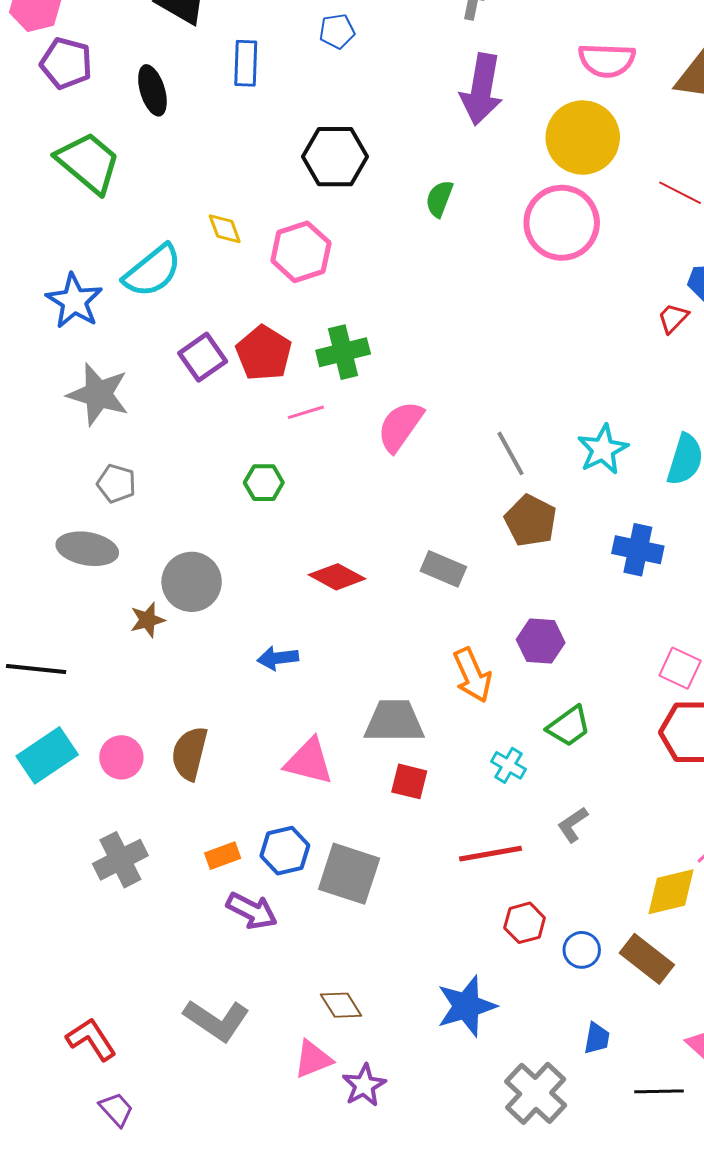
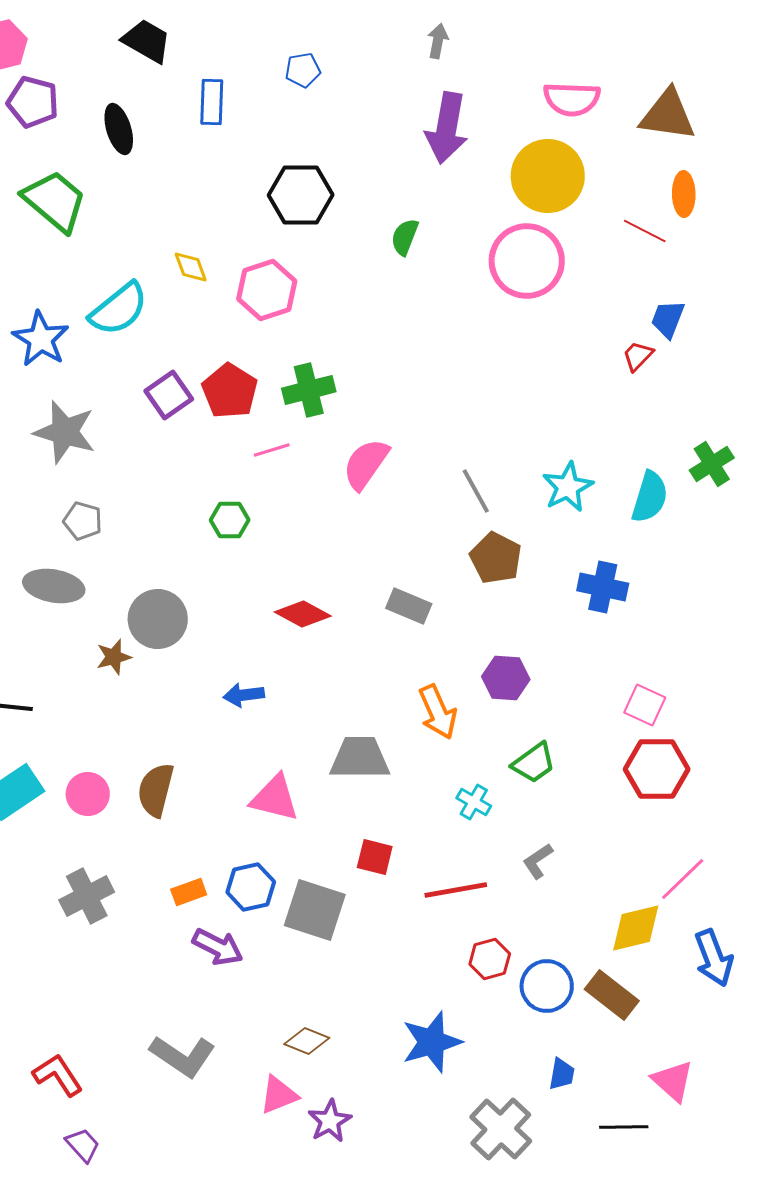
red square: (409, 781) -> (375, 857), moved
blue circle: (582, 950) -> (547, 986), size x1.4
brown diamond: (341, 1005) -> (307, 1041), turned -36

